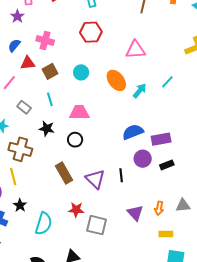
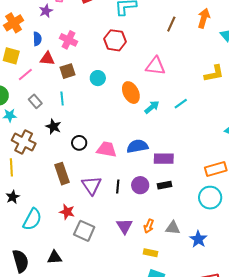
blue semicircle: (14, 45) -> (37, 39), turned 128
pink trapezoid: (79, 113) -> (106, 149), moved
purple circle: (143, 159) -> (140, 185), moved

